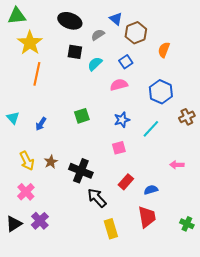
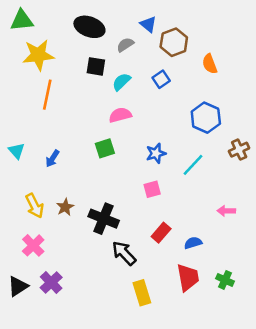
yellow star: (30, 43) -> (38, 55), turned 30
orange semicircle: (164, 50) -> (210, 64), turned -42
pink semicircle: (119, 85) -> (120, 115), moved
green cross: (187, 224) -> (225, 280), moved

